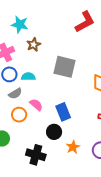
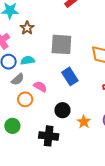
blue rectangle: (63, 112) -> (70, 76), moved

